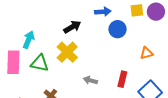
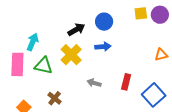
blue arrow: (103, 12) -> (103, 47), moved
blue circle: (118, 29) -> (104, 22), moved
orange triangle: (147, 53) -> (161, 55), moved

